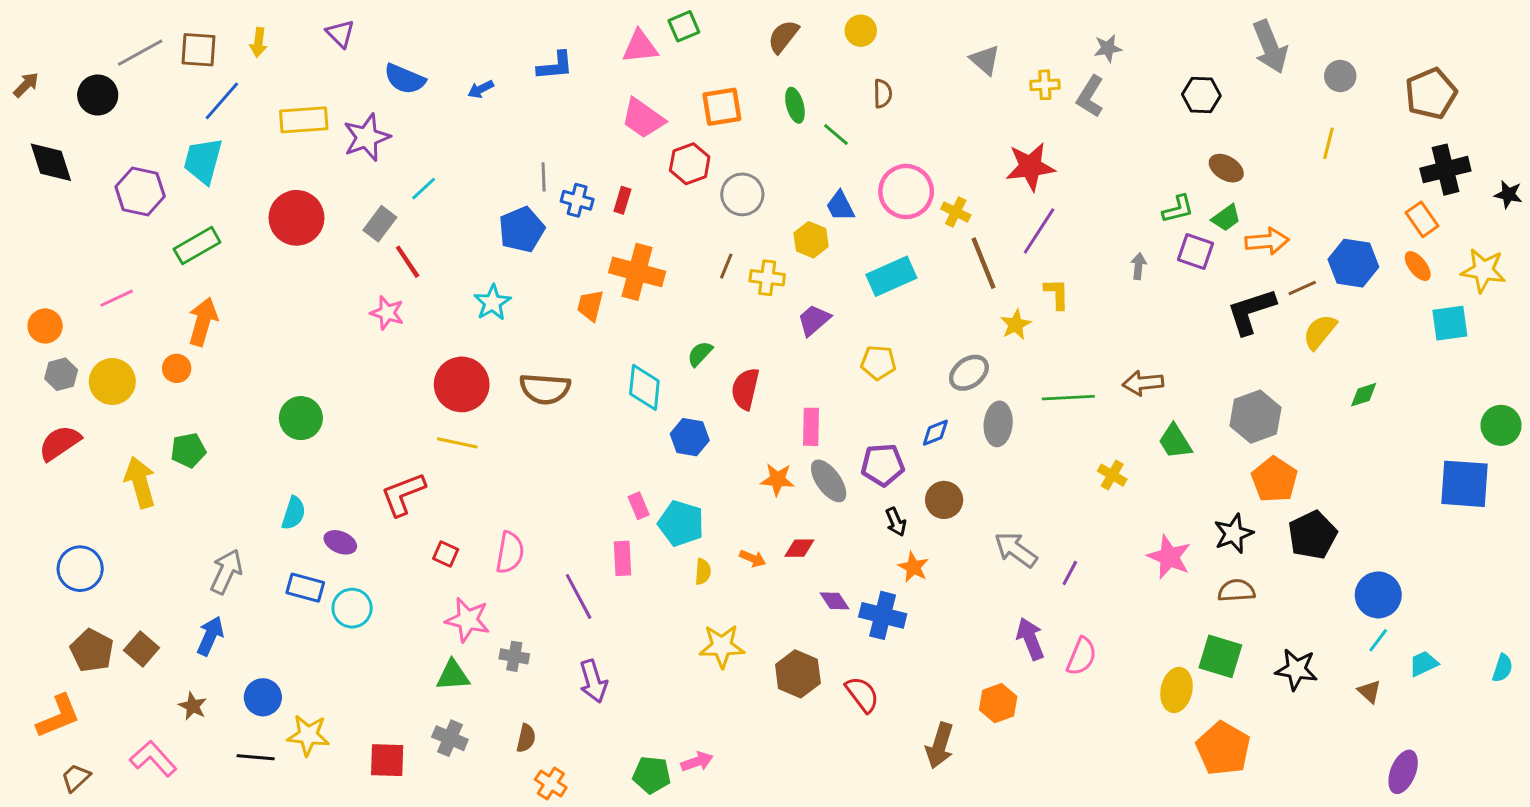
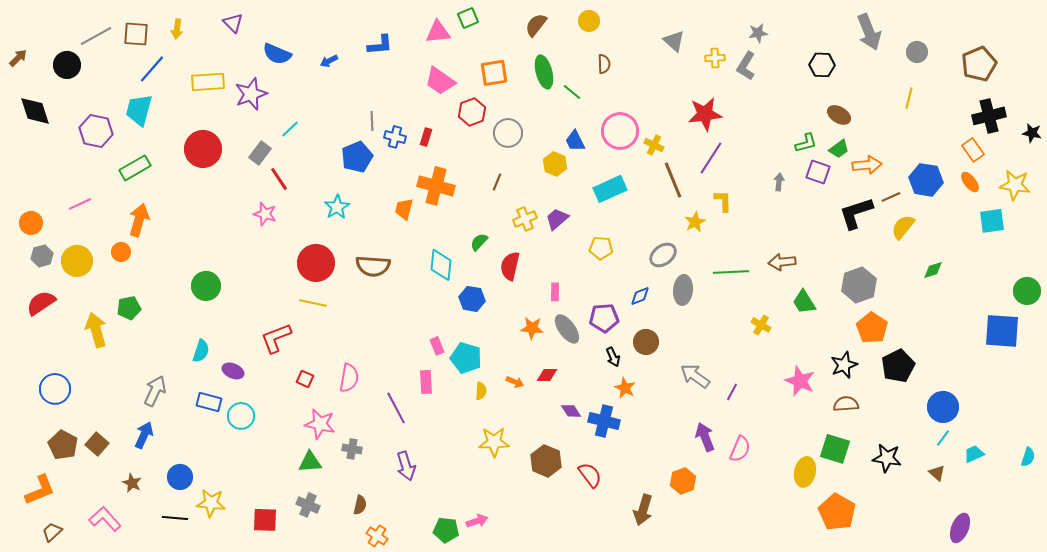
green ellipse: (795, 105) -> (544, 72), size x1.4
yellow cross: (767, 278) -> (525, 219), moved, turned -30
pink rectangle: (811, 427) -> (555, 292), size x0.7

